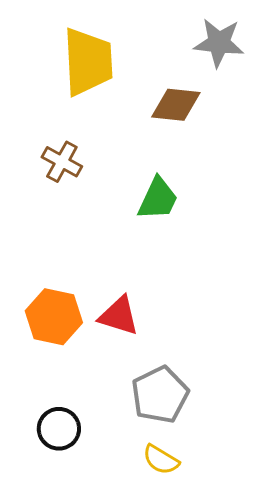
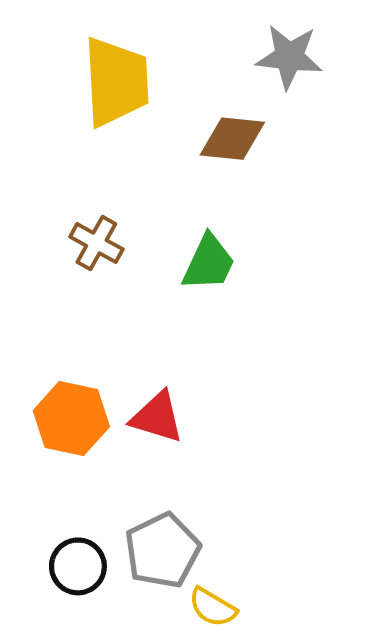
brown cross: (62, 162) -> (96, 243), moved
gray pentagon: (160, 395) -> (162, 551), moved

